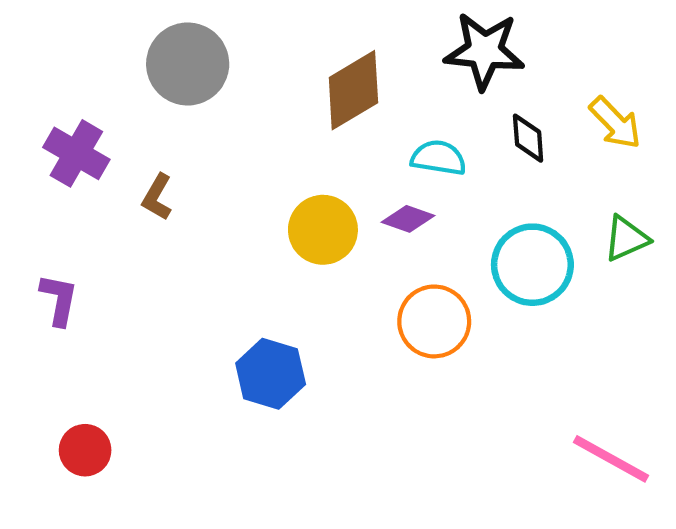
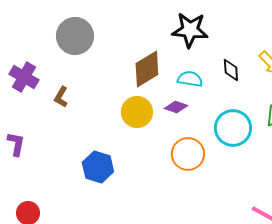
black star: (484, 51) -> (190, 30), moved
brown diamond: (353, 90) -> (147, 69), moved
blue hexagon: (271, 374) -> (98, 167), moved

